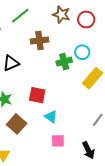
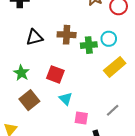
brown cross: (39, 40) -> (67, 35), moved
pink square: (58, 141) -> (81, 118), moved

